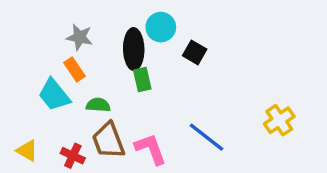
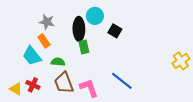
yellow cross: (279, 120) -> (181, 61), moved
red cross: (73, 156) -> (33, 85), moved

